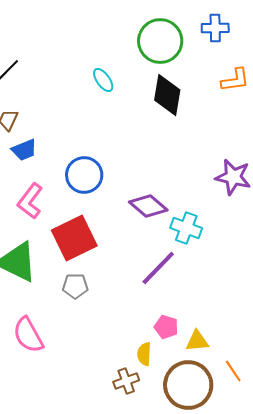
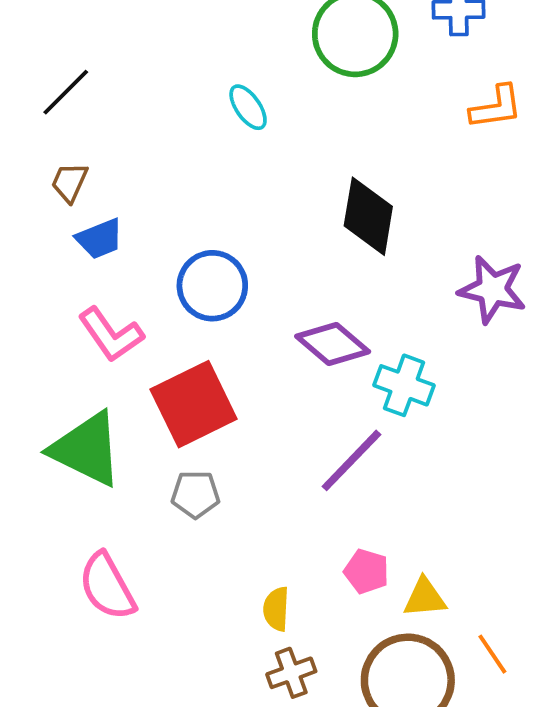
black diamond: (167, 95) -> (368, 216), moved
pink L-shape: (30, 201) -> (111, 335), turned -72
yellow semicircle: (144, 354) -> (276, 609), moved

